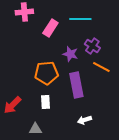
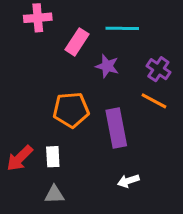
purple cross: (92, 46) -> (158, 69), moved
purple star: (70, 54) -> (107, 66), moved
white rectangle: (45, 102) -> (53, 157), moved

